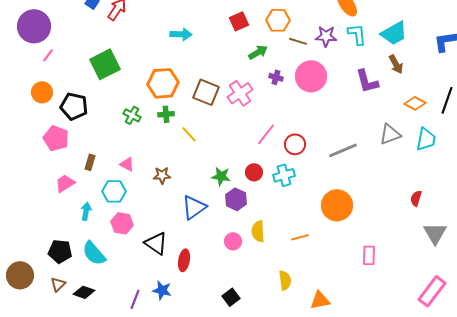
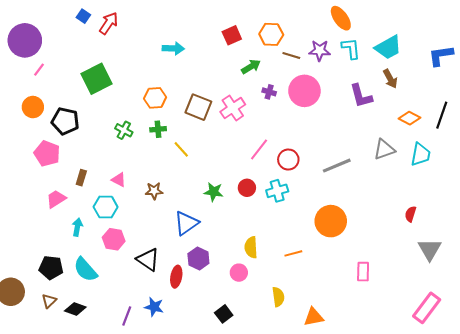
orange hexagon: (163, 83) -> (155, 98), size x0.7
purple hexagon: (236, 199) -> (198, 258), moved
pink circle: (233, 241) -> (239, 273), moved

